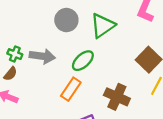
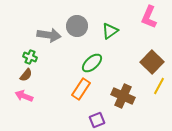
green triangle: (103, 26) -> (110, 31), size x0.7
gray arrow: (42, 56) -> (49, 35), moved

